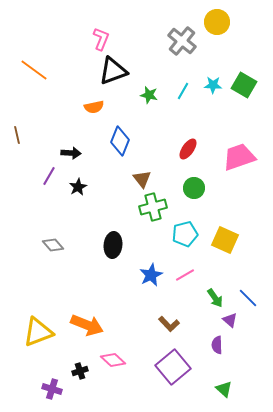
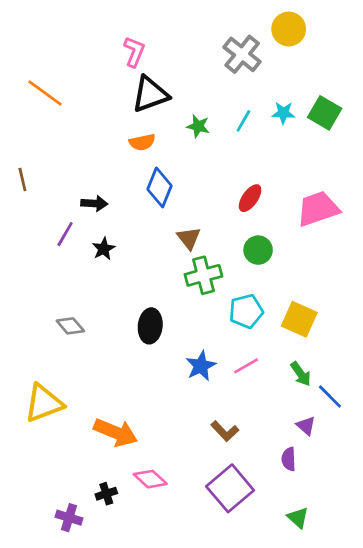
orange semicircle: (94, 107) -> (142, 142), moved
green arrow: (215, 298) -> (301, 374), moved
yellow triangle: (38, 332) -> (44, 403), moved

